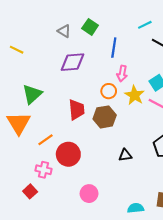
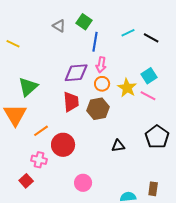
cyan line: (145, 25) -> (128, 33), moved
blue line: (114, 48) -> (95, 42), moved
purple diamond: (72, 62) -> (76, 73), moved
pink arrow: (122, 73) -> (101, 65), moved

